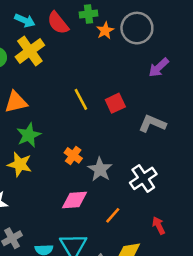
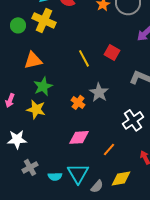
yellow cross: (30, 51) -> (44, 20), turned -30
red square: (115, 103) -> (112, 52), moved, turned -35
gray star: (100, 169) -> (99, 92), moved

